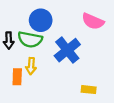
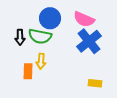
pink semicircle: (93, 21) -> (84, 19), moved
blue cross: (67, 50) -> (89, 41), moved

